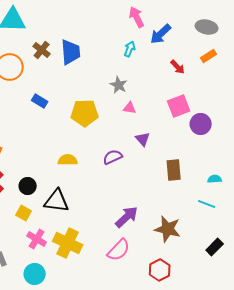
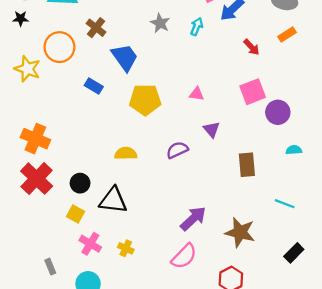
blue trapezoid: (71, 52) -> (125, 57), moved, turned -32
gray star: (119, 85) -> (160, 23), moved
cyan semicircle: (215, 179) -> (294, 150), moved
yellow cross: (68, 243) -> (126, 248), size x0.5

